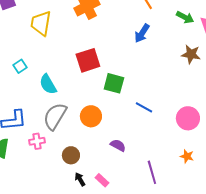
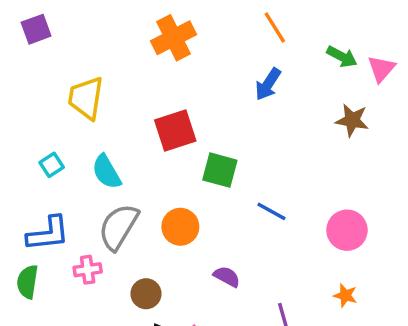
yellow trapezoid: (41, 23) -> (86, 98), moved
cyan square: (20, 66) -> (52, 165), moved

